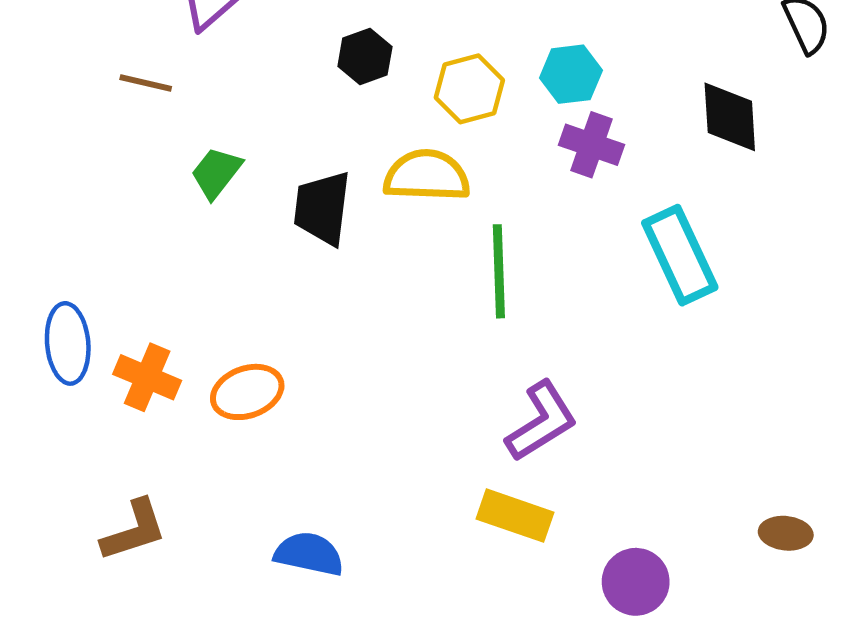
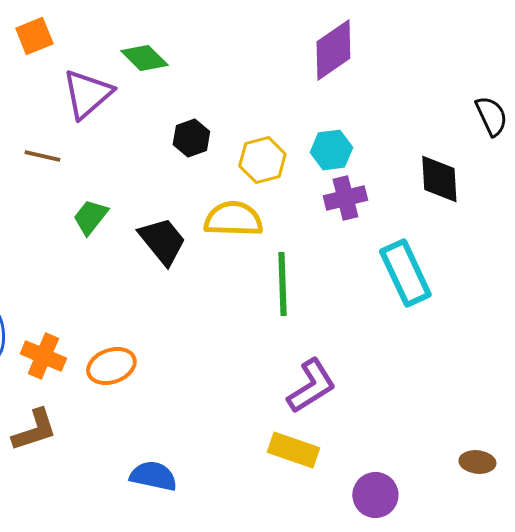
purple cross: (592, 145) -> (345, 198), turned -33
black trapezoid: (322, 208) -> (162, 241), turned 134
brown L-shape: (134, 530) -> (34, 430), moved

